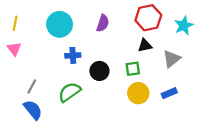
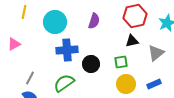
yellow line: (15, 23) -> (24, 12), moved
pink triangle: (14, 49) -> (14, 44), turned 40
blue cross: (73, 55) -> (67, 50), size x1.5

